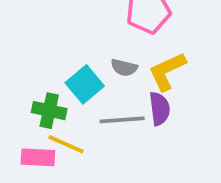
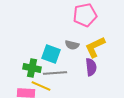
cyan square: (85, 84) -> (51, 54), turned -30
gray line: (122, 120) -> (55, 73), moved

